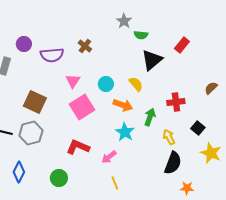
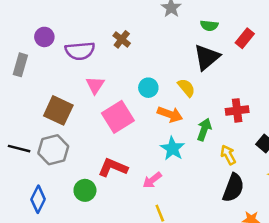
green semicircle: (141, 35) -> (209, 26), moved
pink triangle: (73, 81) -> (95, 85), moved
green circle: (59, 178) -> (85, 190), moved

